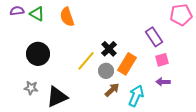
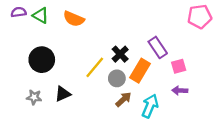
orange semicircle: (67, 17) -> (74, 19), turned -48
purple rectangle: (154, 37) -> (158, 47), moved
black triangle: (57, 97) -> (63, 94), moved, size x0.7

